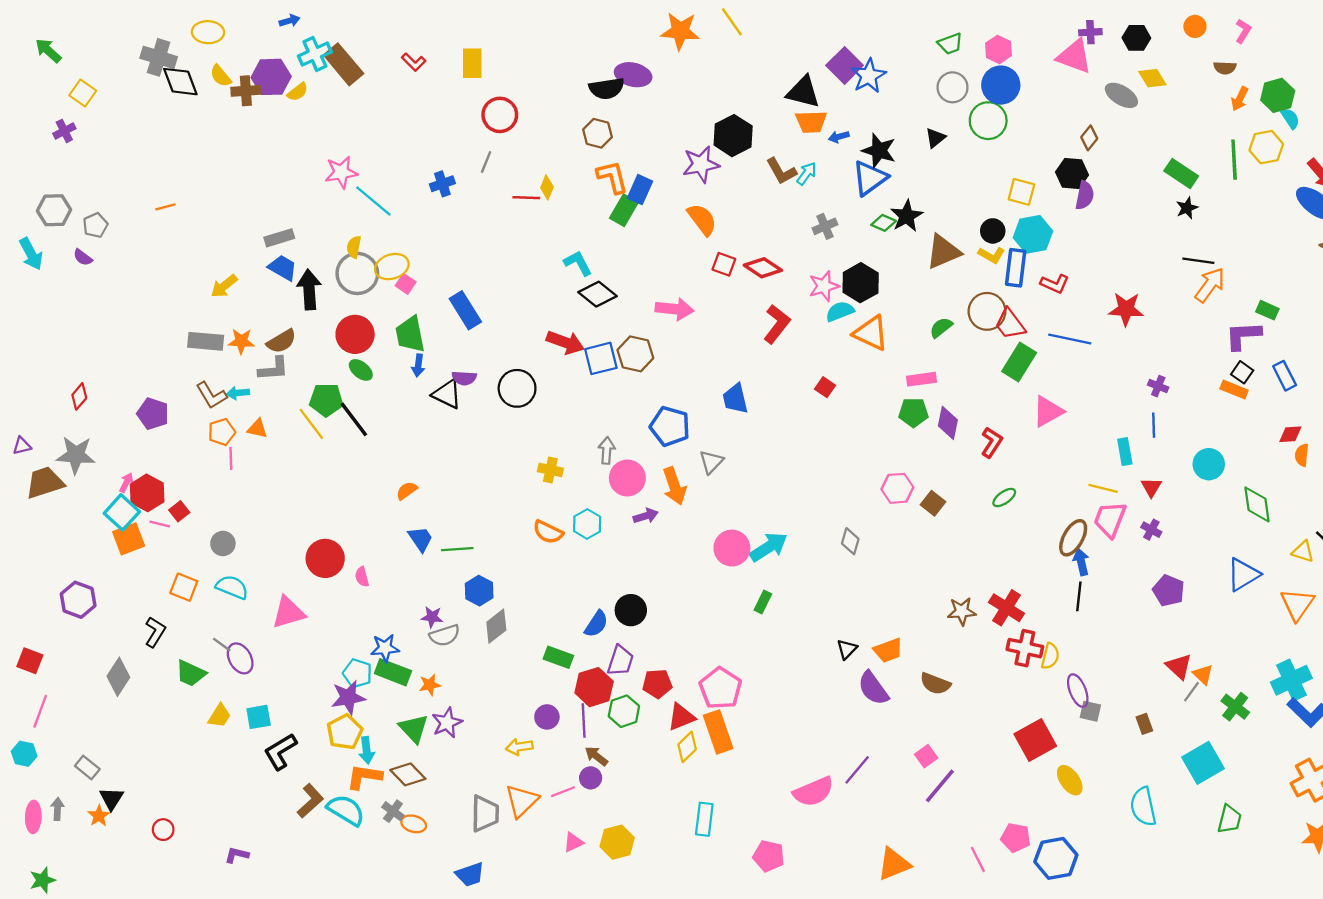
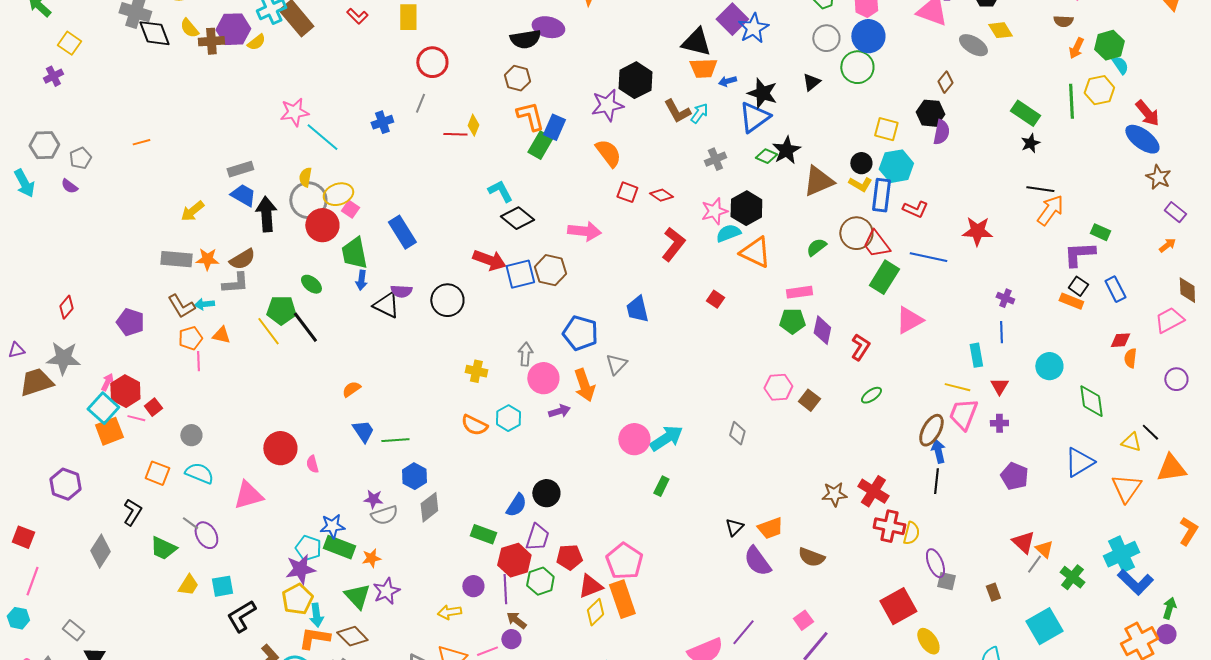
red diamond: (763, 268) -> (661, 195), size x0.7
red circle: (355, 334) -> (322, 225), moved
purple cross: (1151, 530) -> (999, 423), turned -30

